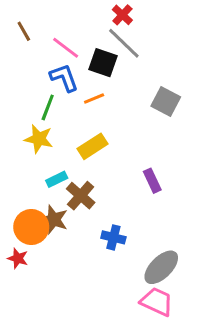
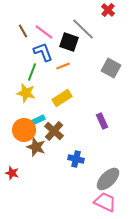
red cross: (122, 15) -> (108, 10), moved
brown line: (24, 31) -> (23, 31), moved
orange circle: (31, 227) -> (24, 130), moved

